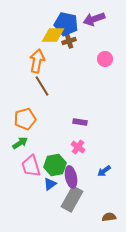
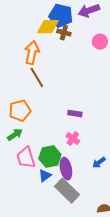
brown cross: (69, 41) -> (64, 33), turned 32
pink circle: (105, 59) -> (100, 42), moved
gray rectangle: (72, 199) -> (67, 191), turned -75

